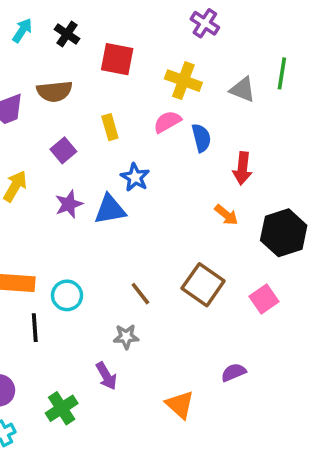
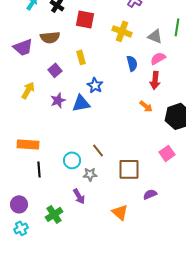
pink semicircle: (167, 122) -> (158, 58), moved
brown square: (203, 285) -> (129, 169), moved, turned -35
cyan circle: (67, 295) -> (72, 160), moved

